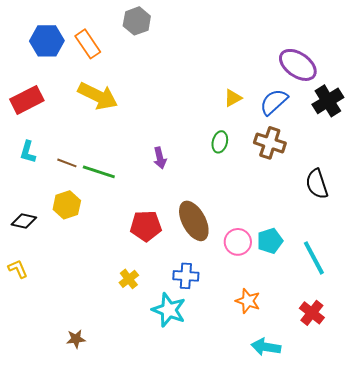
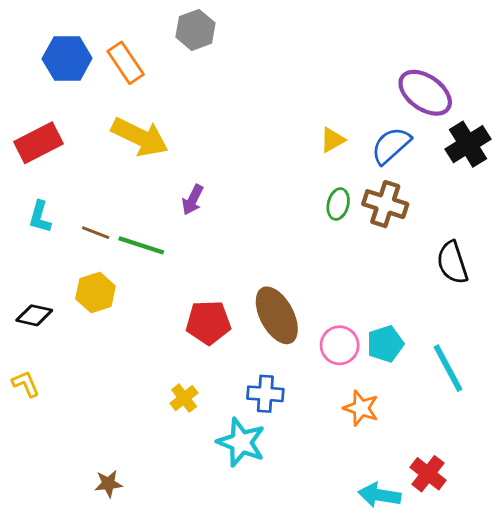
green ellipse: (220, 142) -> (338, 204), moved
purple arrow: (160, 158) -> (193, 200), moved, turned 40
orange star: (248, 301) -> (361, 408), moved
red cross: (312, 313) -> (428, 474), moved

